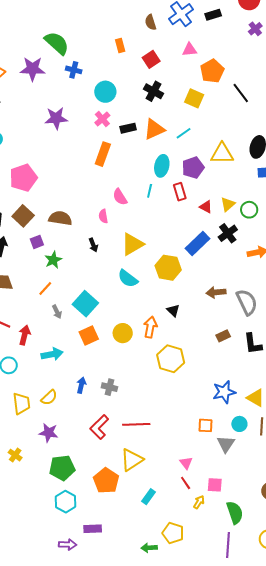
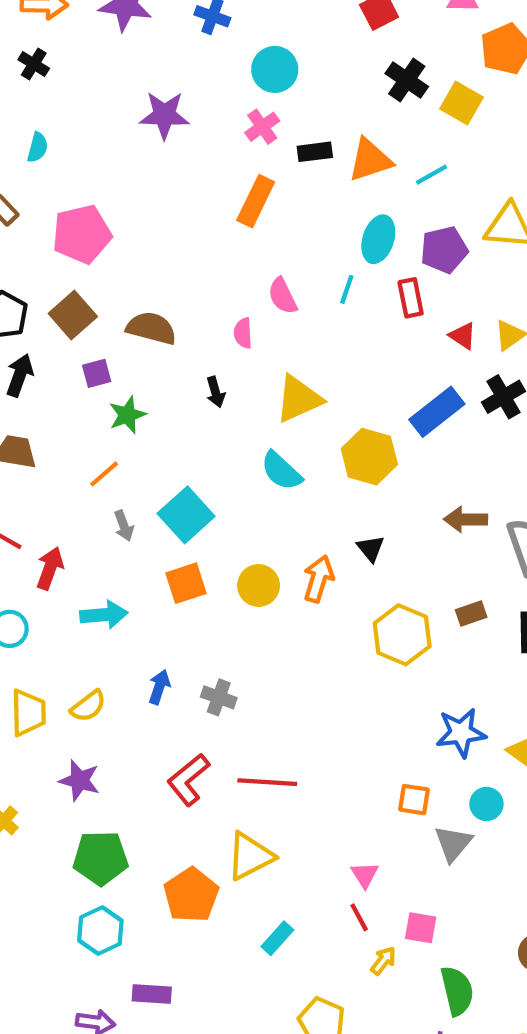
black cross: (153, 91) -> (407, 80), moved
yellow hexagon: (171, 359) -> (402, 635), moved

